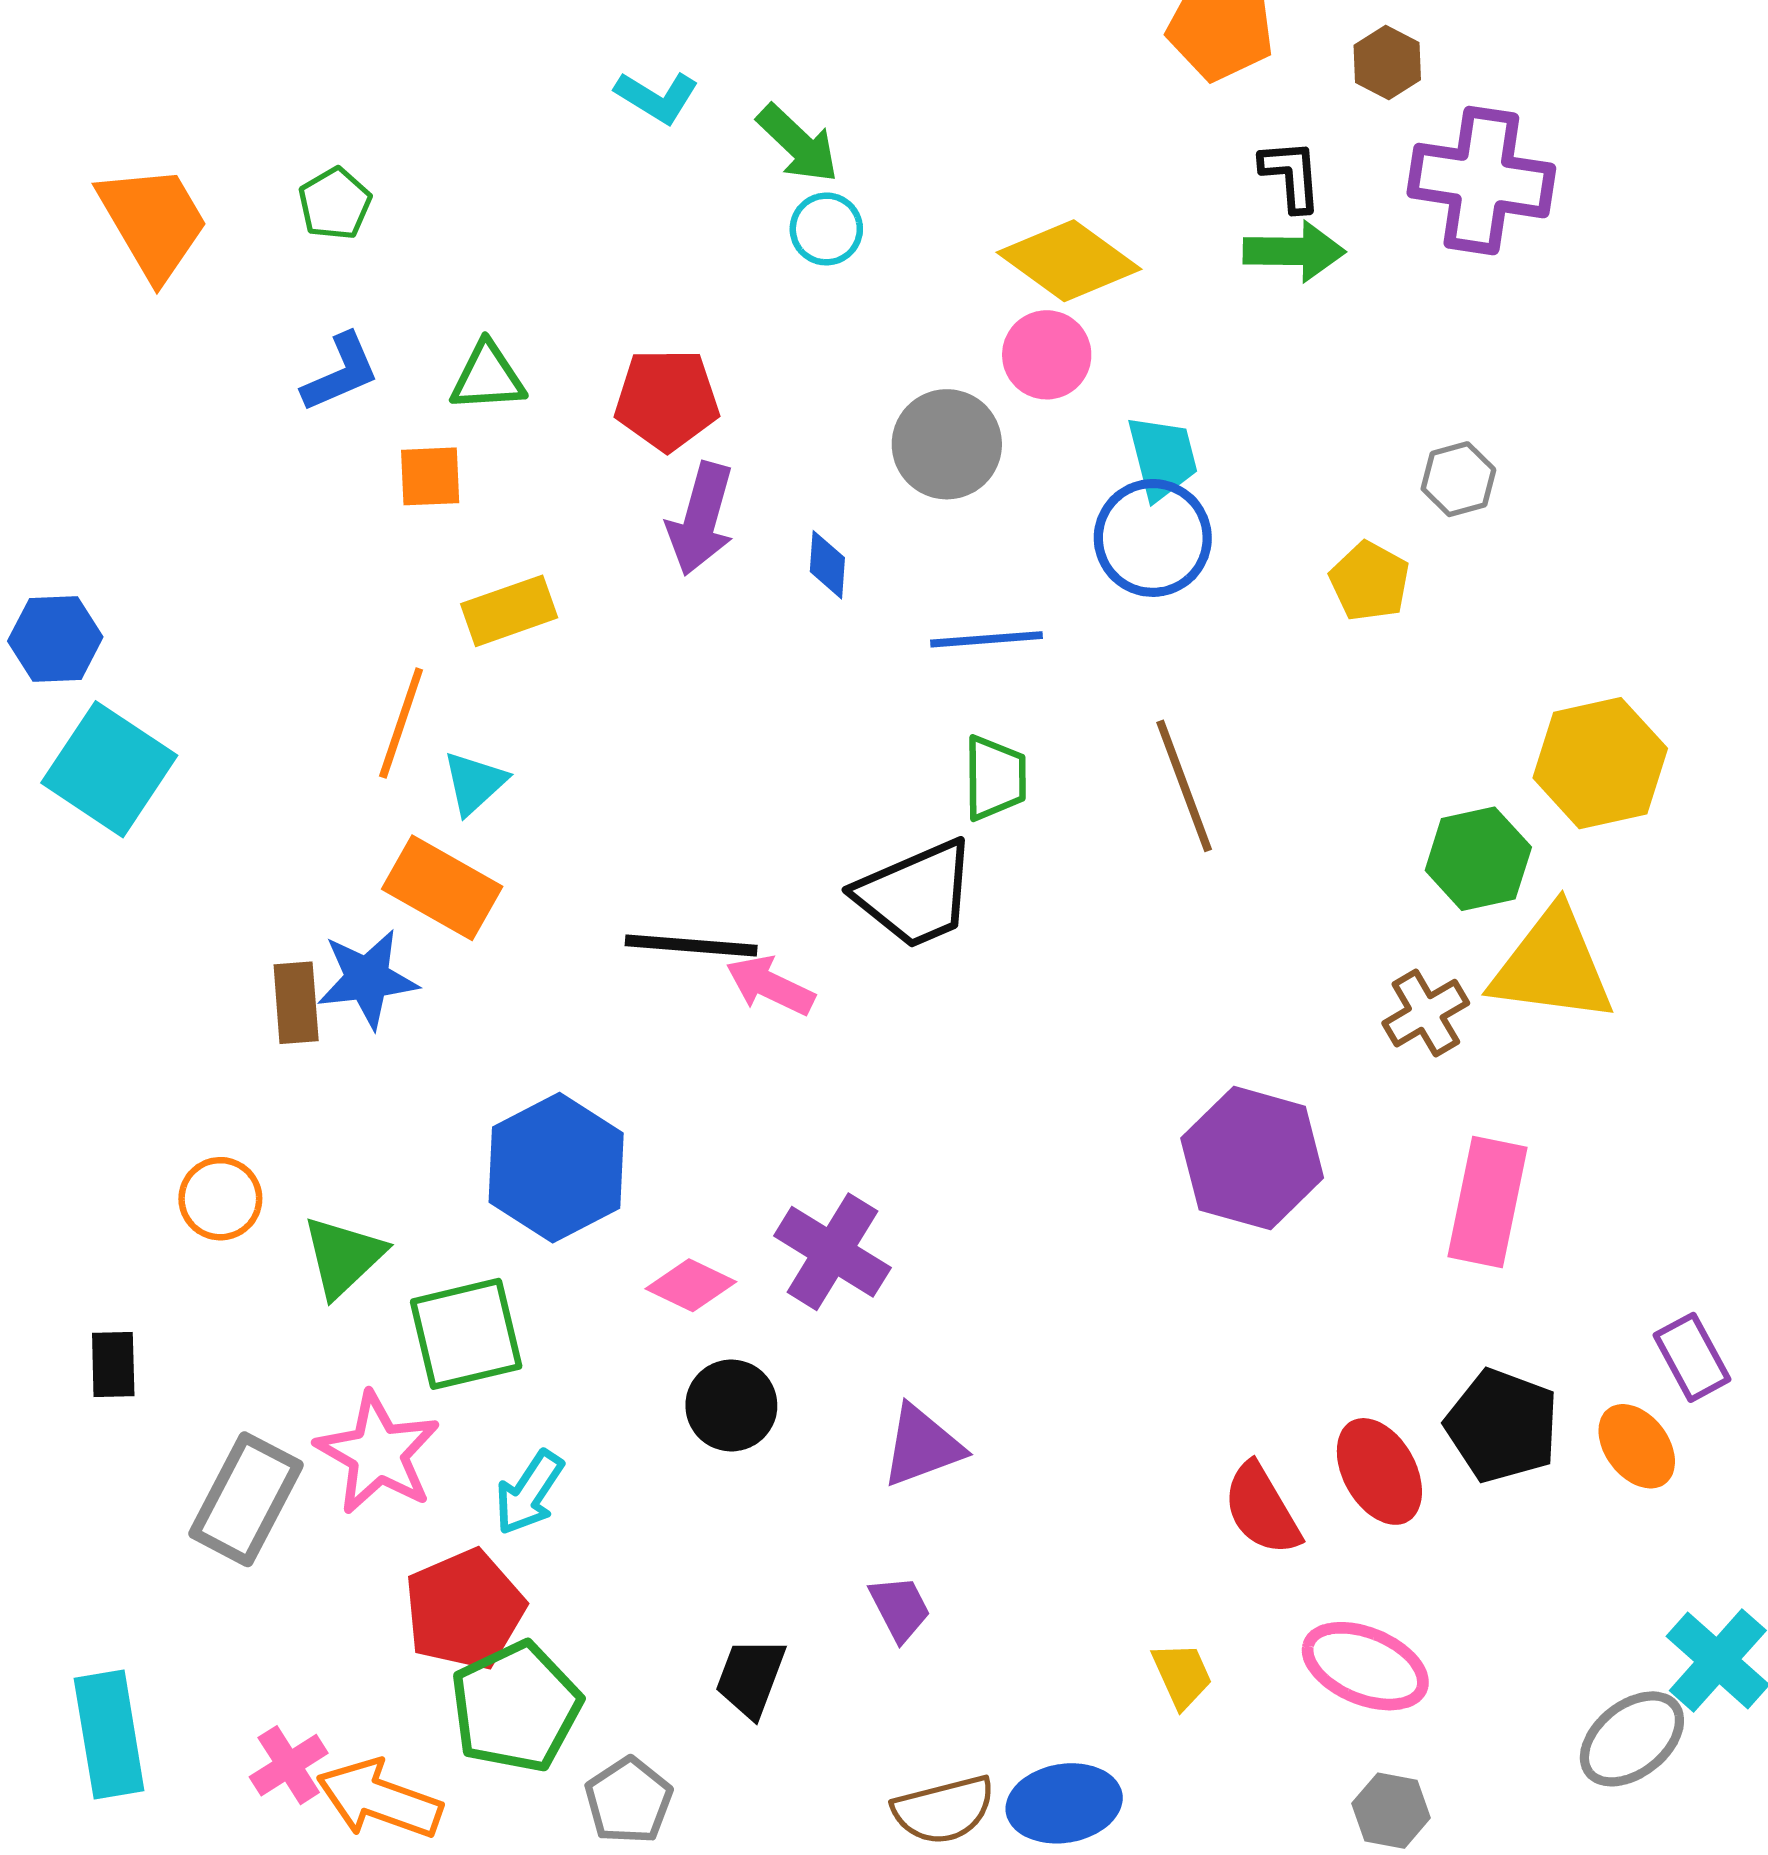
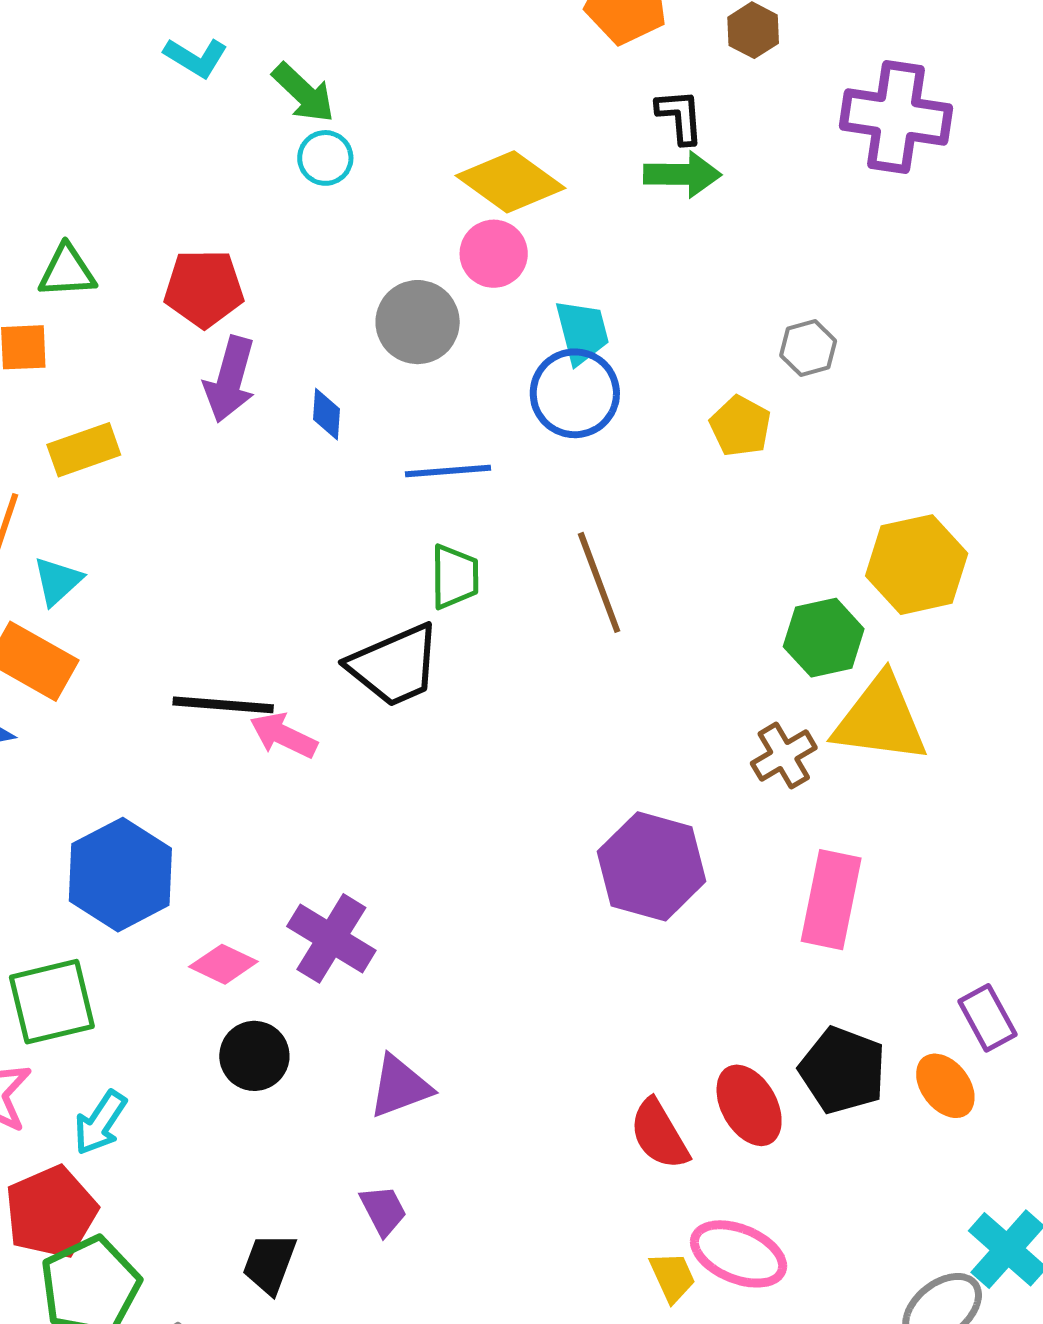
purple cross: (1481, 181) -> (896, 117), moved
yellow trapezoid: (1182, 1675) -> (672, 1277), moved

